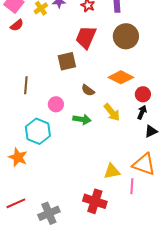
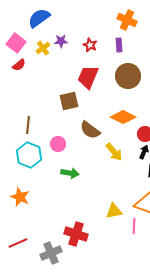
brown semicircle: (88, 90) -> (90, 130), size x1.5
green arrow: (82, 119) -> (70, 173), moved
cyan hexagon: (38, 131) -> (29, 155), moved
red cross: (95, 201) -> (76, 234), moved

